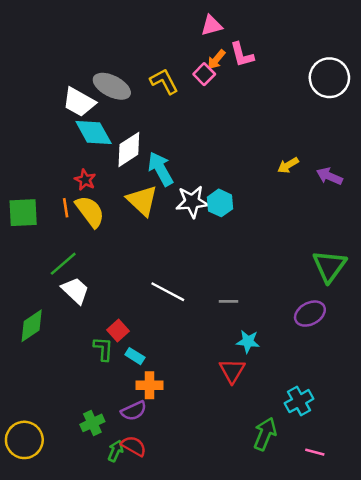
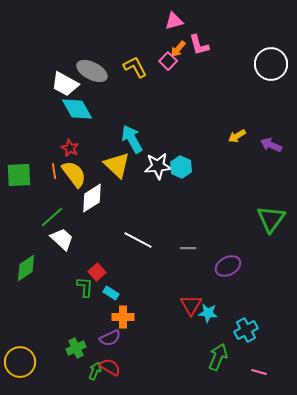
white diamond: (129, 149) -> (92, 198), moved
purple ellipse: (310, 314) -> (228, 266), moved
cyan star: (248, 341) -> (208, 313), moved

